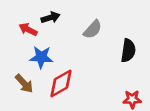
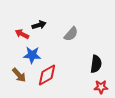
black semicircle: (128, 51) -> (96, 64), moved

